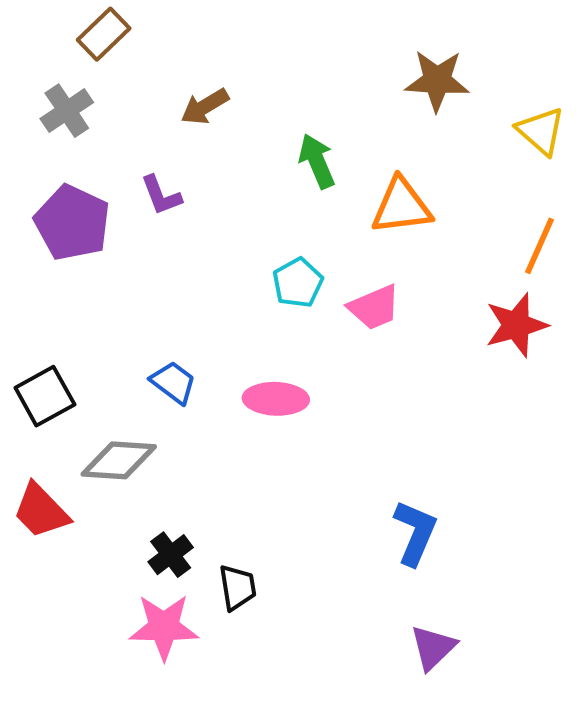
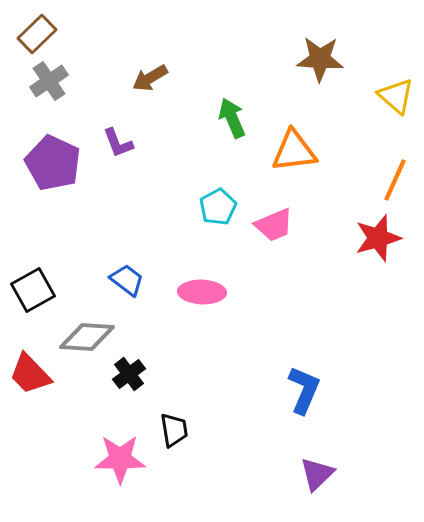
brown rectangle: (104, 34) -> (37, 34), moved
black cross: (171, 555) -> (129, 374), moved

